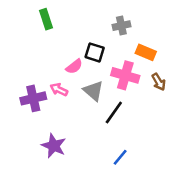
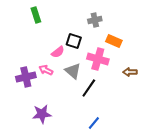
brown arrow: (159, 82) -> (130, 72), moved, turned 120
purple star: (54, 146) -> (42, 114), turned -30

